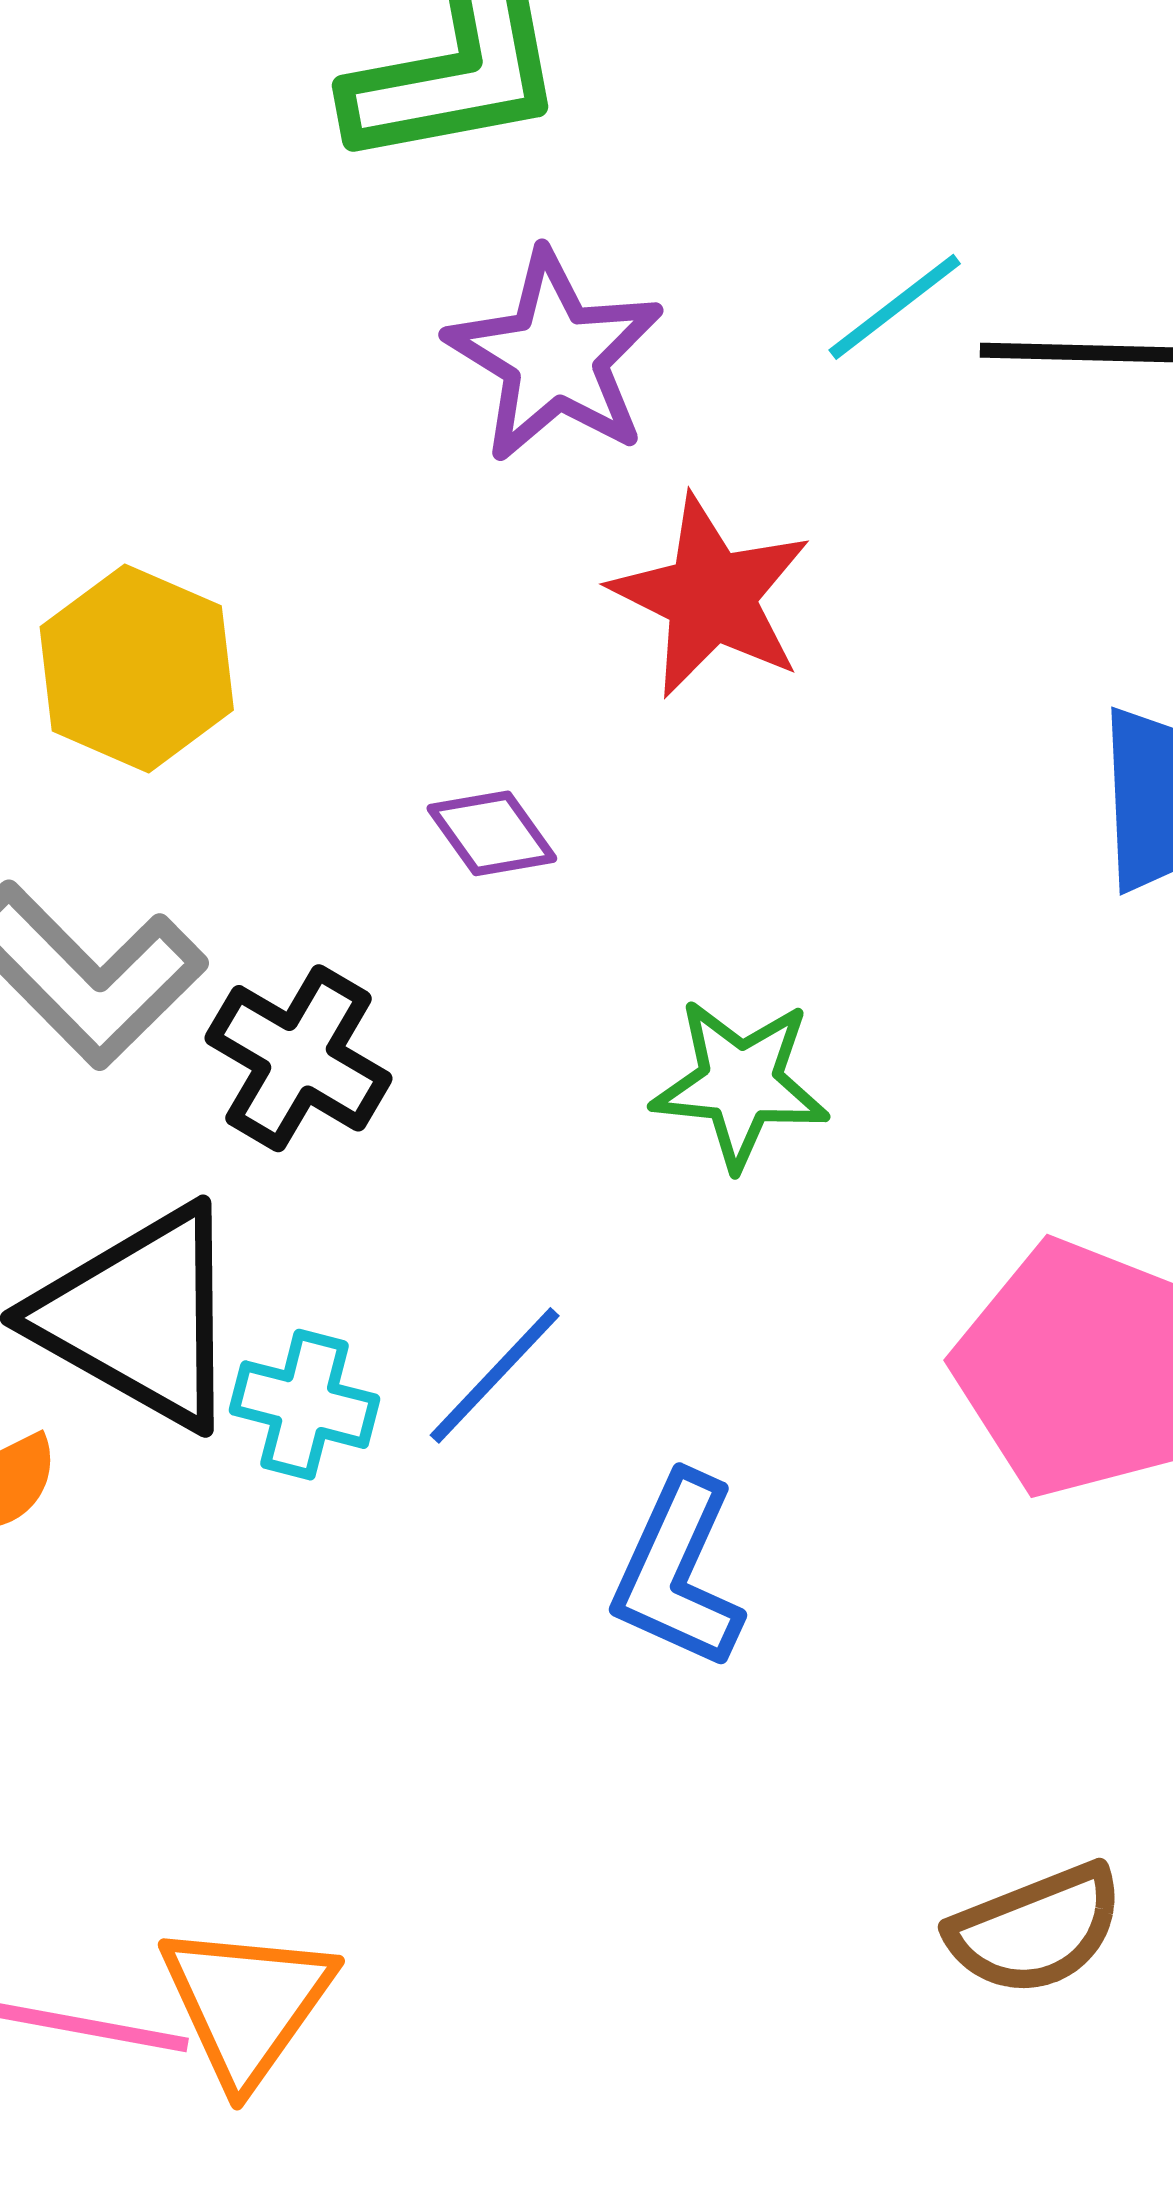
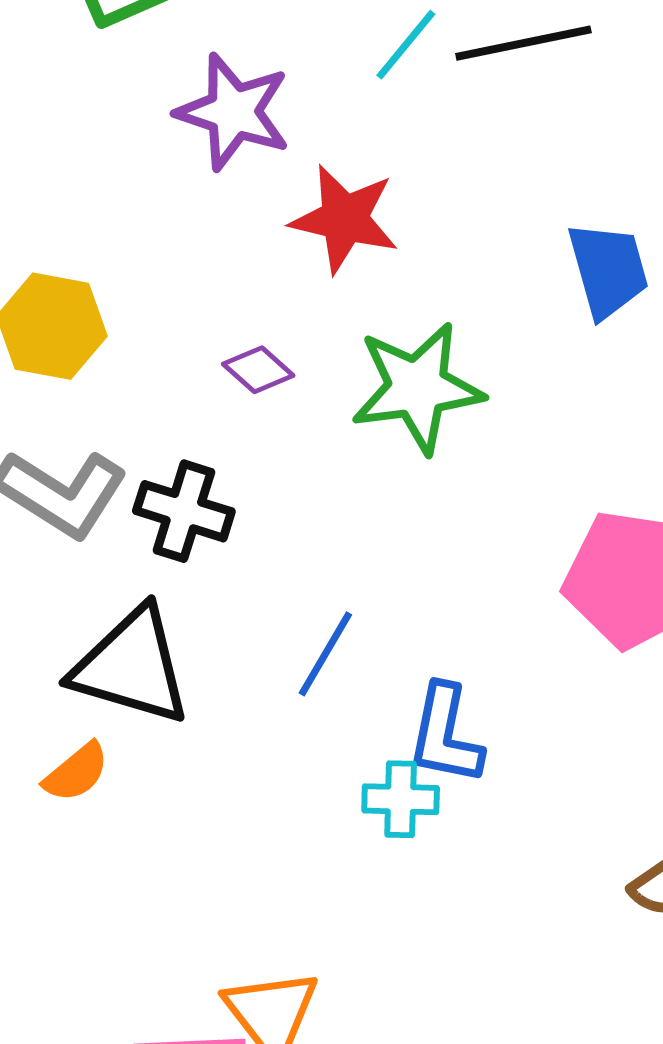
green star: (740, 1084) -> (417, 388), moved, size x1.4
cyan cross: (305, 1405) -> (401, 799), moved

